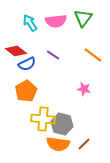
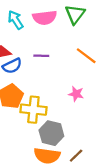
purple line: (53, 55) -> (41, 56), turned -32
yellow cross: (43, 119) -> (33, 110), moved

